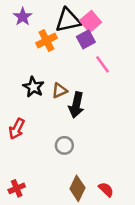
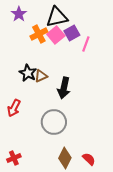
pink square: (91, 21) -> (56, 35), moved
pink line: (103, 64) -> (86, 44), moved, turned 56
brown triangle: (60, 91) -> (41, 76), moved
gray circle: (64, 145) -> (54, 122), size x1.6

